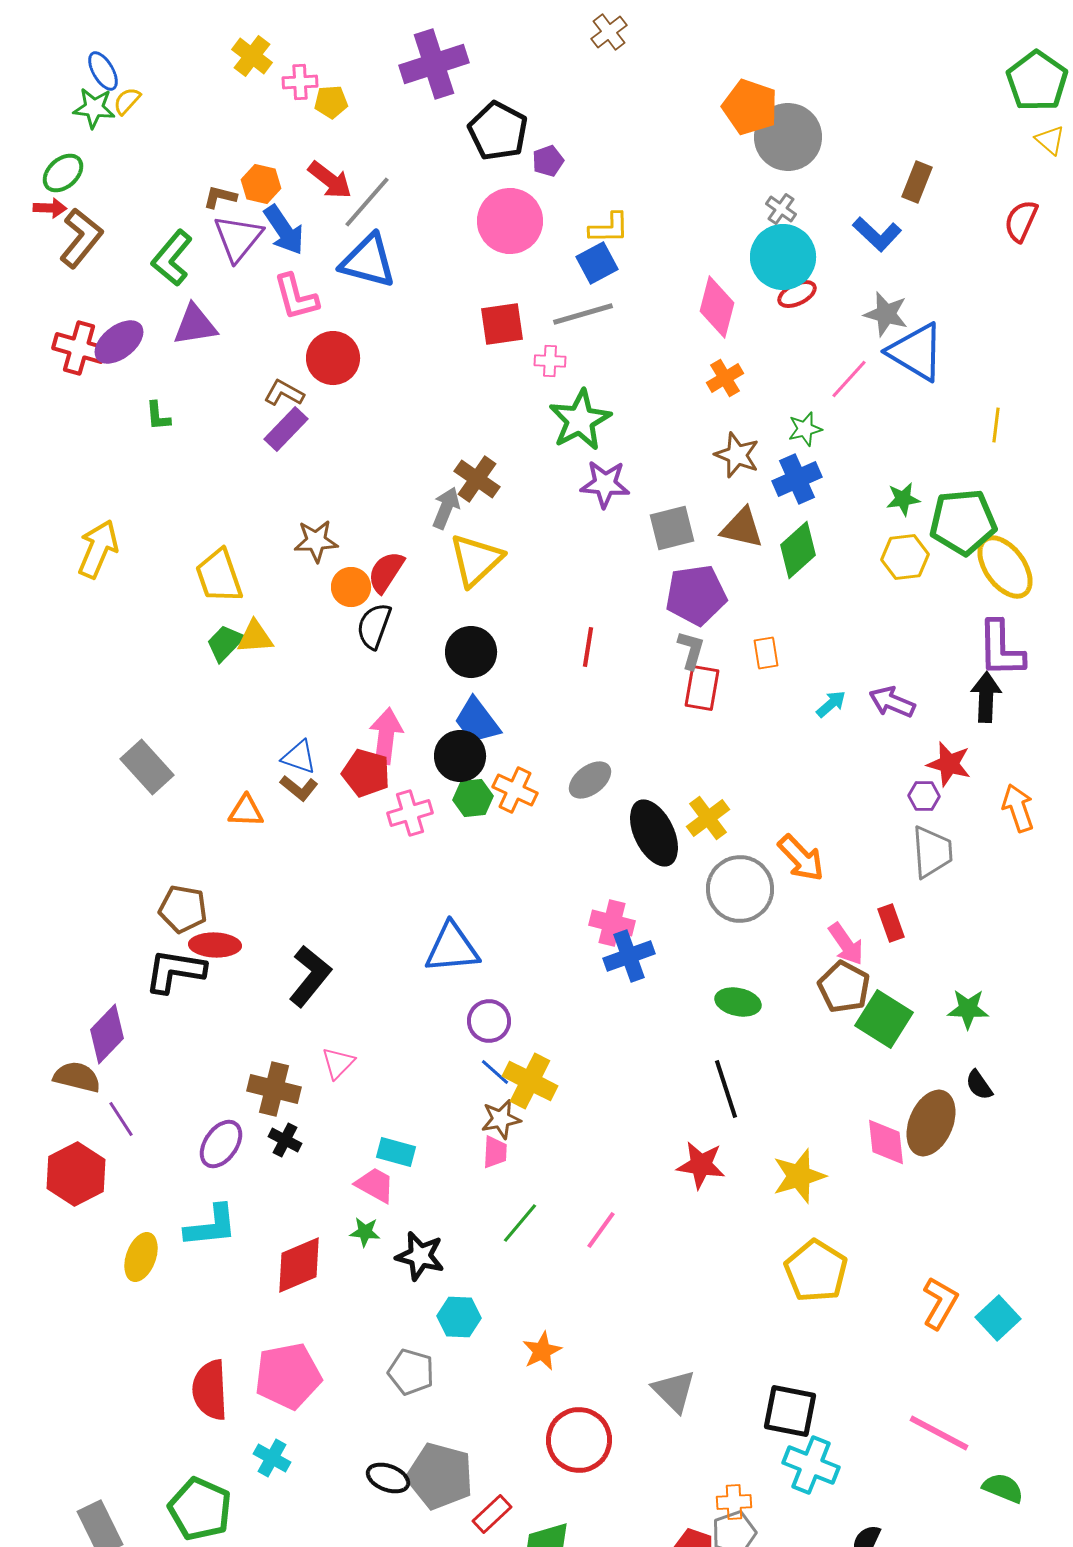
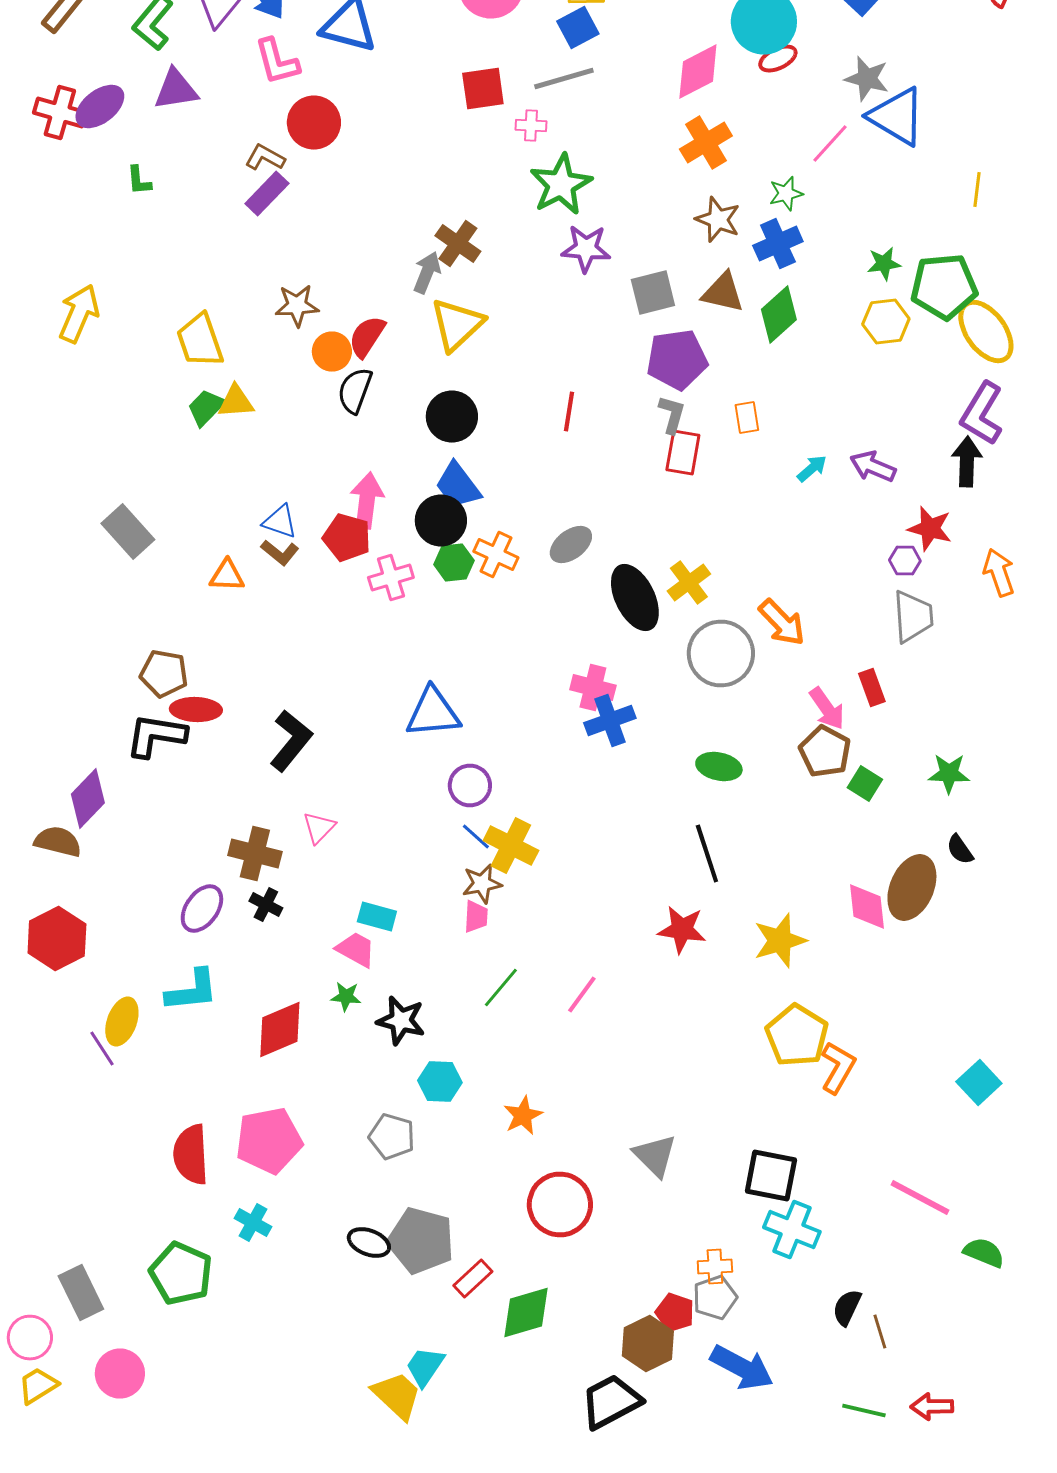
pink diamond: (717, 307) -> (698, 72), turned 48
orange cross: (725, 378) -> (706, 142), size x1.4
purple L-shape: (1001, 649) -> (982, 414), turned 32
green square: (884, 1019) -> (865, 784), size x0.6
purple line: (121, 1119) -> (102, 1048), moved
orange L-shape: (940, 1303) -> (838, 1068), moved

